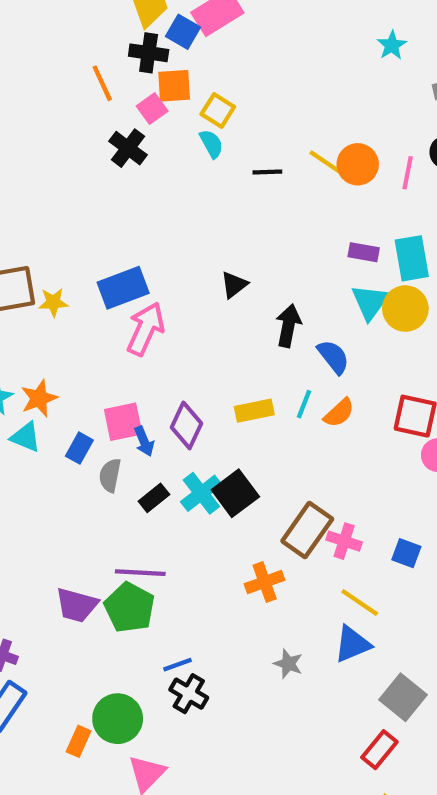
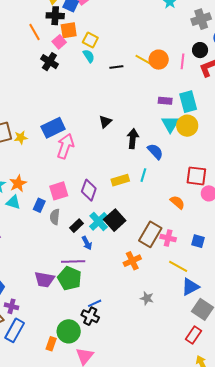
orange semicircle: (339, 413) -> (177, 202), moved, turned -91
blue arrow: (144, 441) -> (87, 243), moved
blue triangle: (352, 644) -> (190, 287), moved
black cross: (189, 694) -> (90, 316), moved

